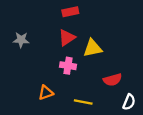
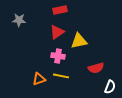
gray star: (21, 40) -> (19, 20), moved
yellow line: (83, 102) -> (61, 76), moved

